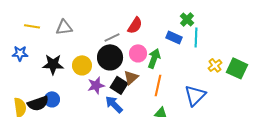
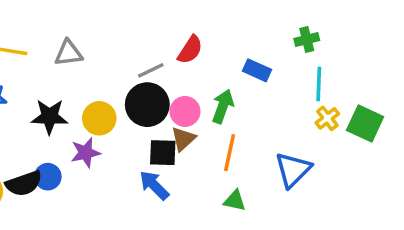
green cross: (187, 19) -> (307, 39), moved, turned 32
cyan line: (196, 37) -> (319, 84), moved
pink circle: (138, 53) -> (185, 111), moved
purple star: (96, 85) -> (86, 153), moved
black square: (119, 85) -> (163, 153), turned -30

